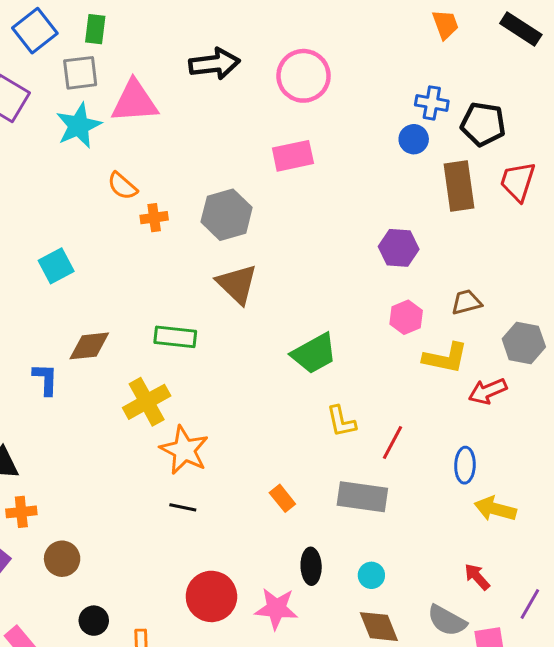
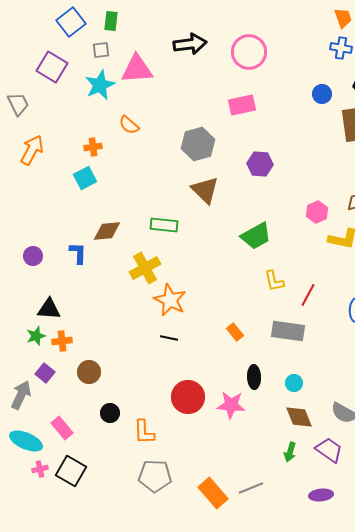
gray square: (80, 73) -> (101, 50), size x0.7
blue cross: (432, 103) -> (341, 48), moved
orange cross: (154, 218) -> (93, 147), moved
purple hexagon: (399, 248) -> (260, 164), moved

